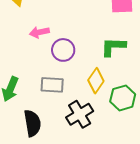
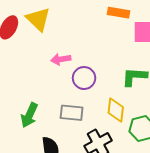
yellow diamond: (96, 81) -> (116, 110), turned -30

